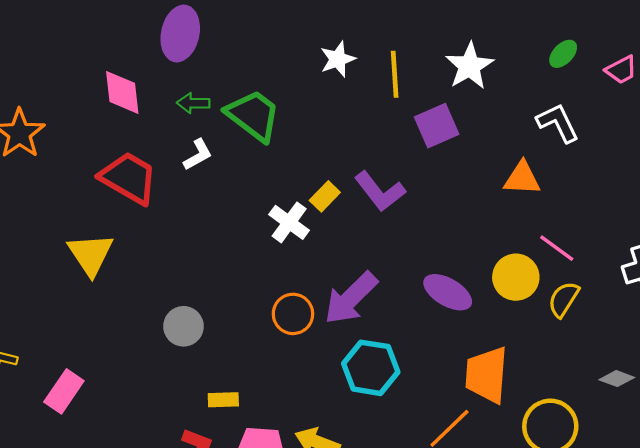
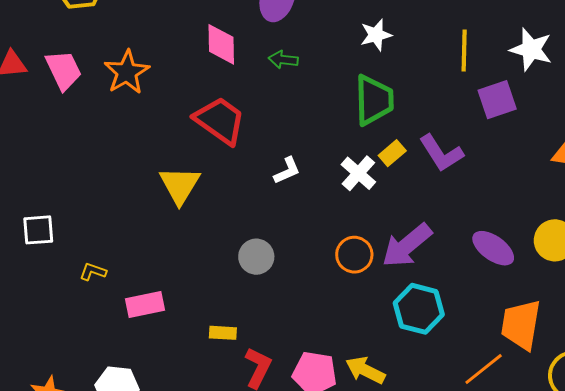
white star: (338, 59) -> (376, 35), moved
white star: (469, 66) -> (531, 49), turned -30
green trapezoid: (253, 115) -> (374, 100), moved, turned 46
white L-shape: (198, 155) -> (287, 171), moved
pink rectangle: (64, 391) -> (145, 305), turned 39
yellow rectangle: (223, 400) -> (223, 333), moved

